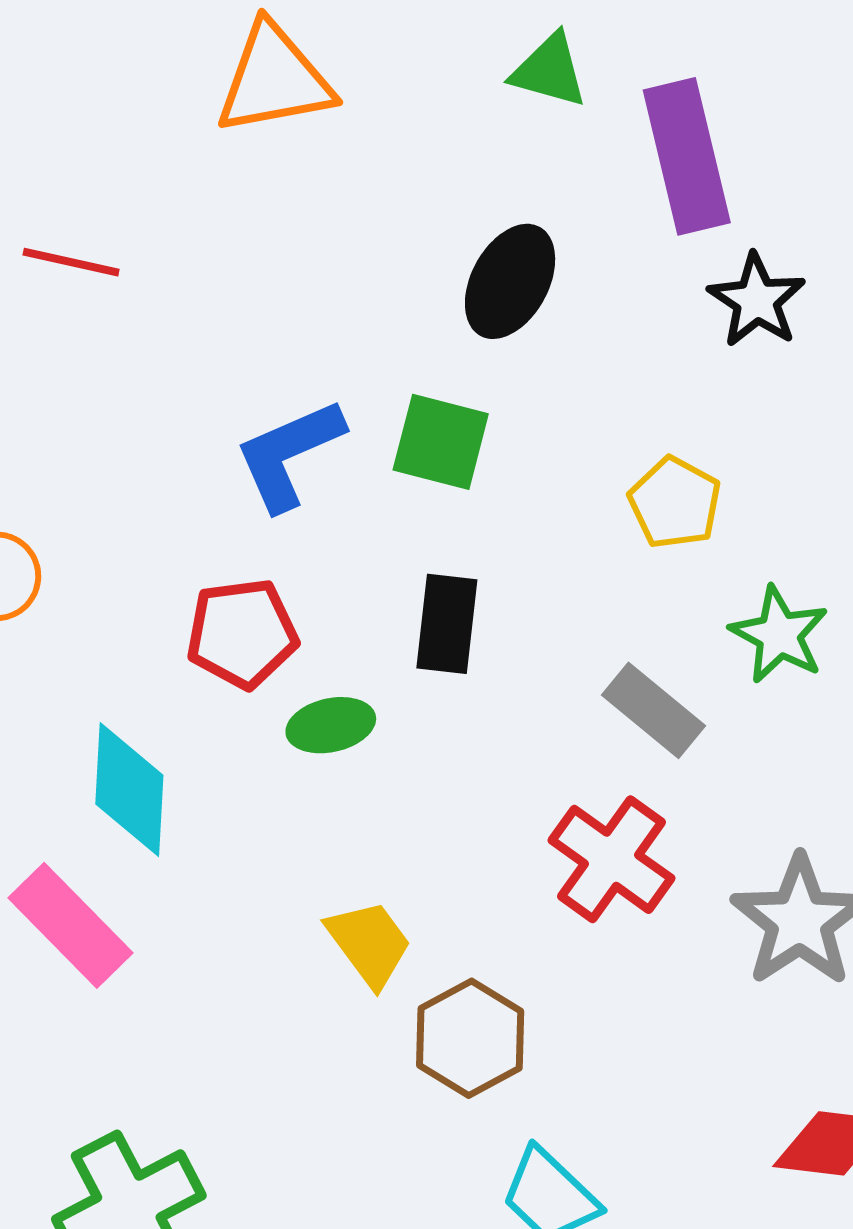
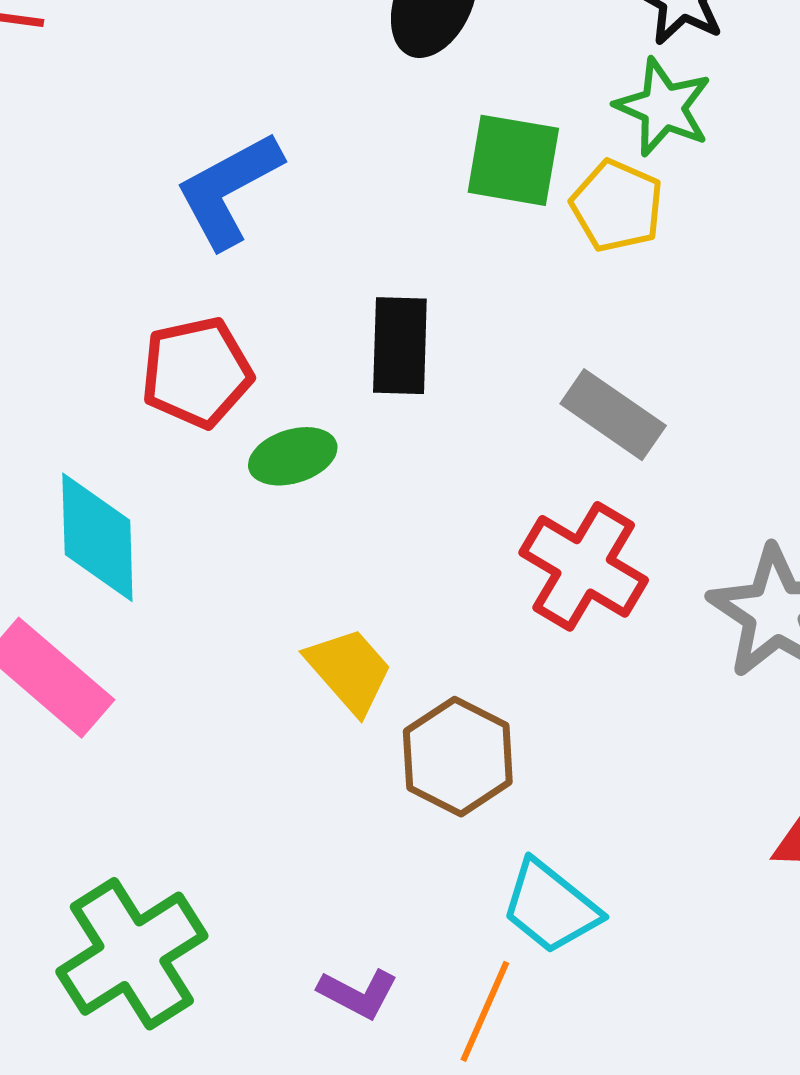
green square: (441, 442) -> (513, 160), moved
green star: (779, 635) -> (663, 107), moved

